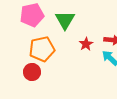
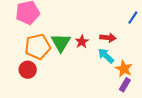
green triangle: (65, 20) -> (61, 43), moved

